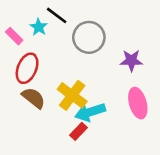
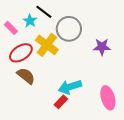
red ellipse: (27, 68) -> (21, 53), turned 35
yellow cross: (72, 95) -> (47, 45), moved
pink ellipse: (138, 103) -> (108, 98), moved

